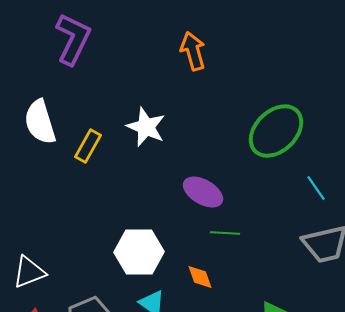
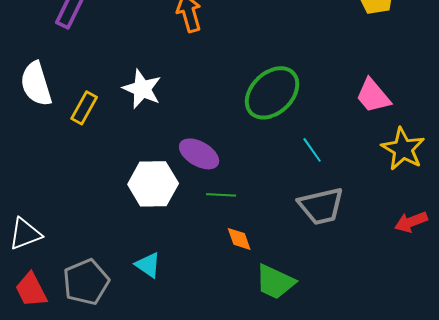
white hexagon: (139, 252) -> (153, 184), moved
orange diamond: (200, 277) -> (239, 239), moved

